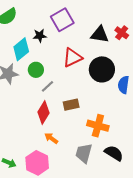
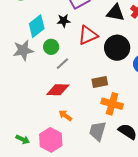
black star: (40, 36) -> (64, 21), moved
brown rectangle: (71, 105) -> (100, 82), moved
red diamond: (43, 113) -> (58, 90), turned 60

